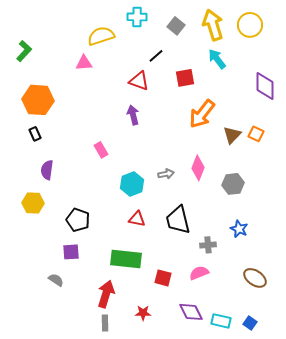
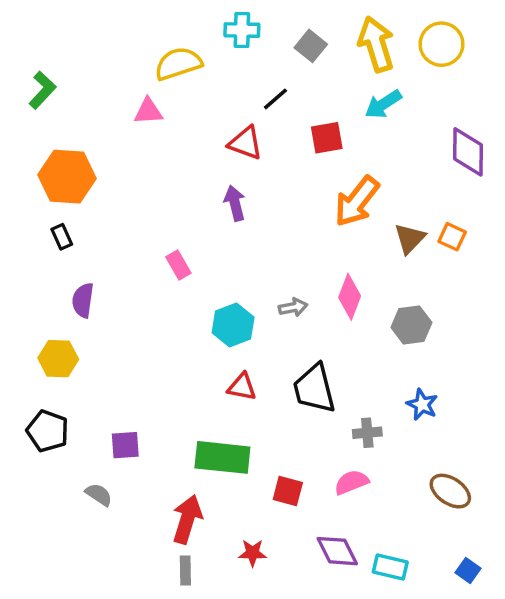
cyan arrow: (217, 59) -> (383, 104), turned -85
black pentagon: (78, 220) -> (48, 431), moved
blue square: (250, 323) -> (468, 571), moved

